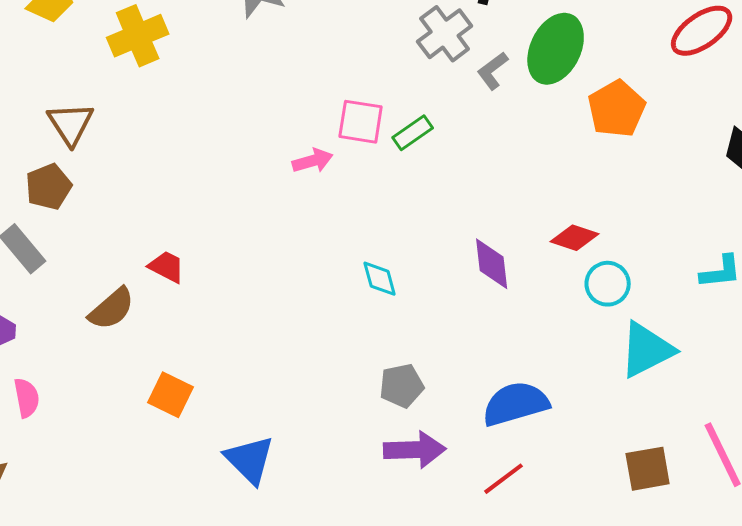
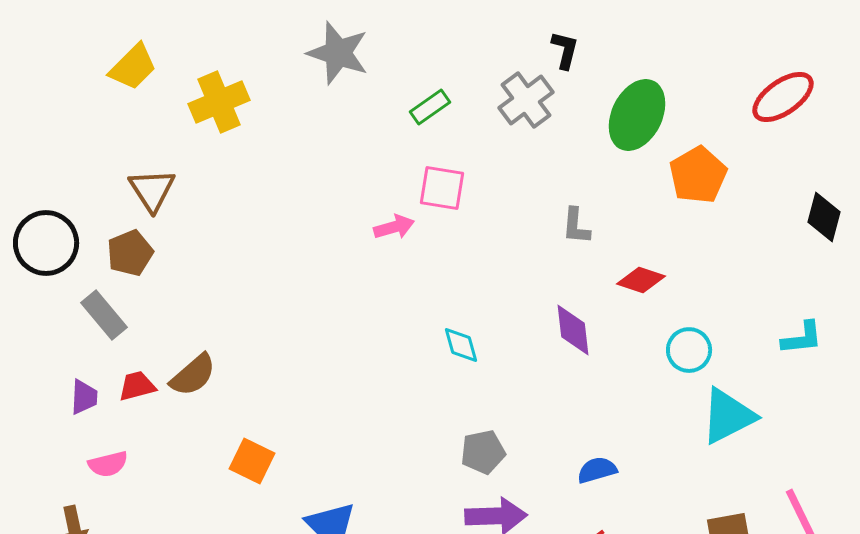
gray L-shape: (493, 71) -> (576, 226), moved, turned -48
green rectangle: (413, 133) -> (430, 107), moved
red diamond: (575, 238) -> (641, 280), moved
red trapezoid: (167, 267) -> (137, 386), moved, turned -42
pink semicircle: (27, 398) -> (108, 464), turned 87
blue semicircle: (516, 404) -> (597, 470), size x0.6

